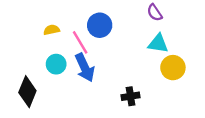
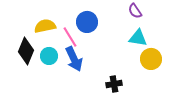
yellow semicircle: (52, 30) -> (45, 26), size x1.5
black diamond: (27, 92) -> (26, 51), moved

